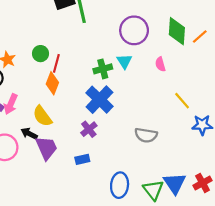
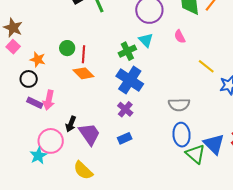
orange diamond: (52, 83) -> (83, 73), turned -55
yellow semicircle: (42, 116) -> (83, 170), moved
black arrow: (29, 134) -> (71, 124), turned -84
blue ellipse: (120, 185) -> (182, 135), moved

